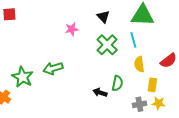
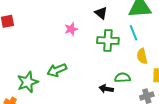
green cross: (107, 45) -> (108, 41), turned -35
green star: (23, 77) -> (28, 82), turned 30
green semicircle: (117, 83) -> (122, 78), turned -98

